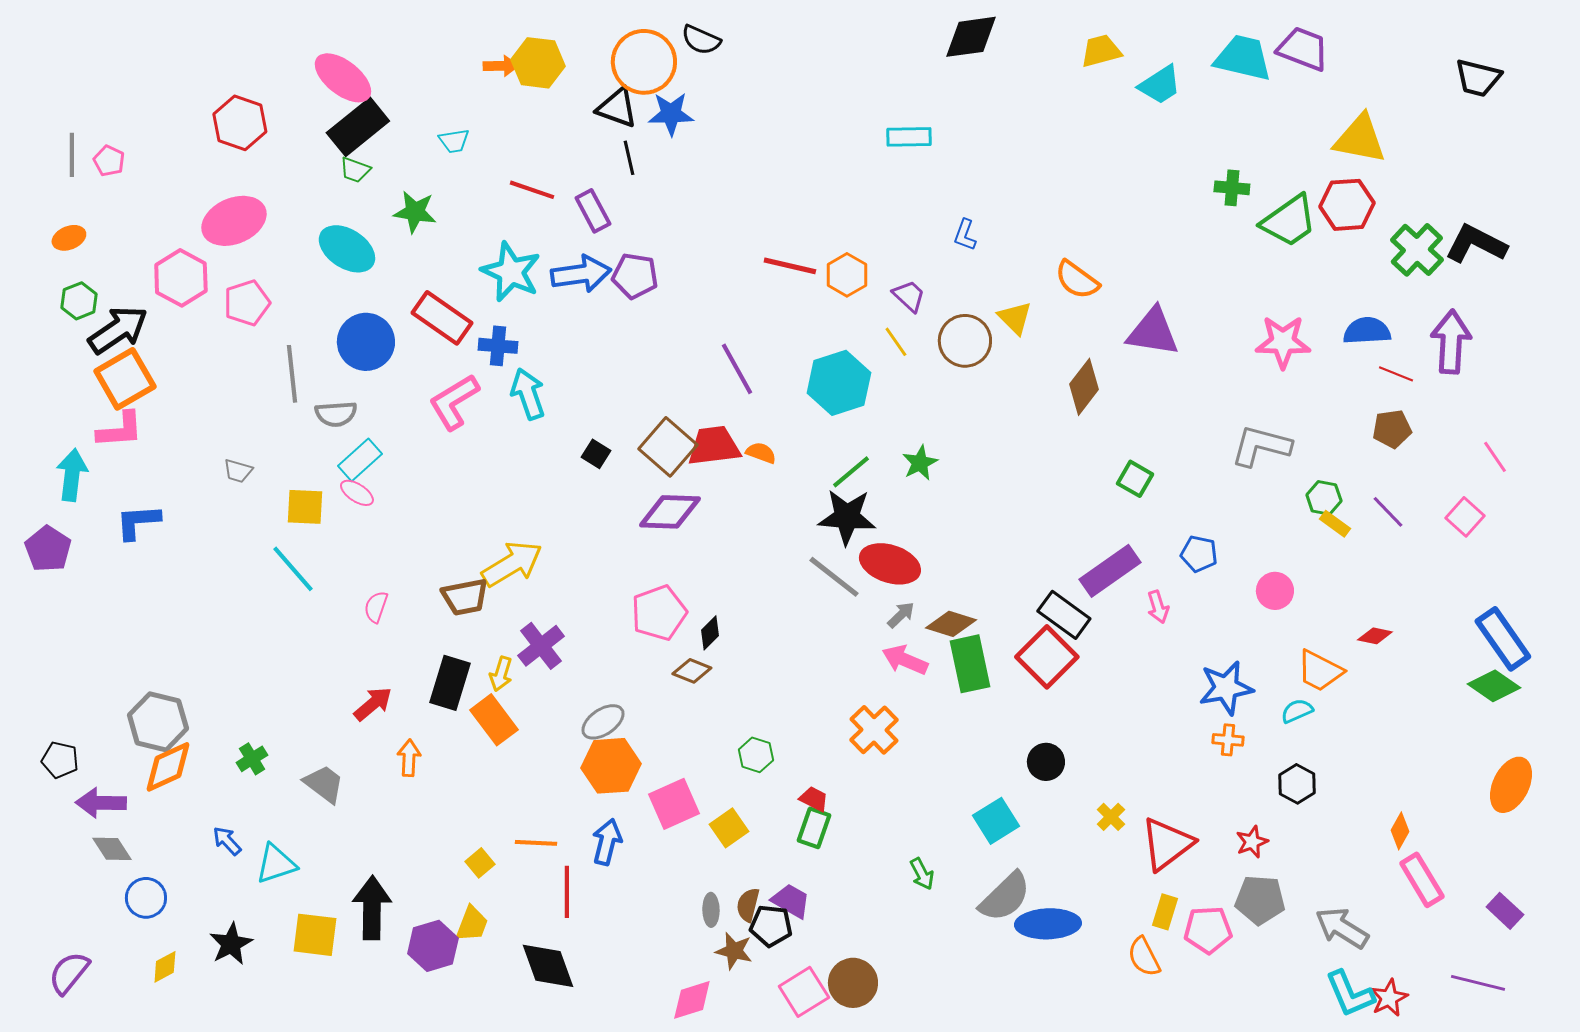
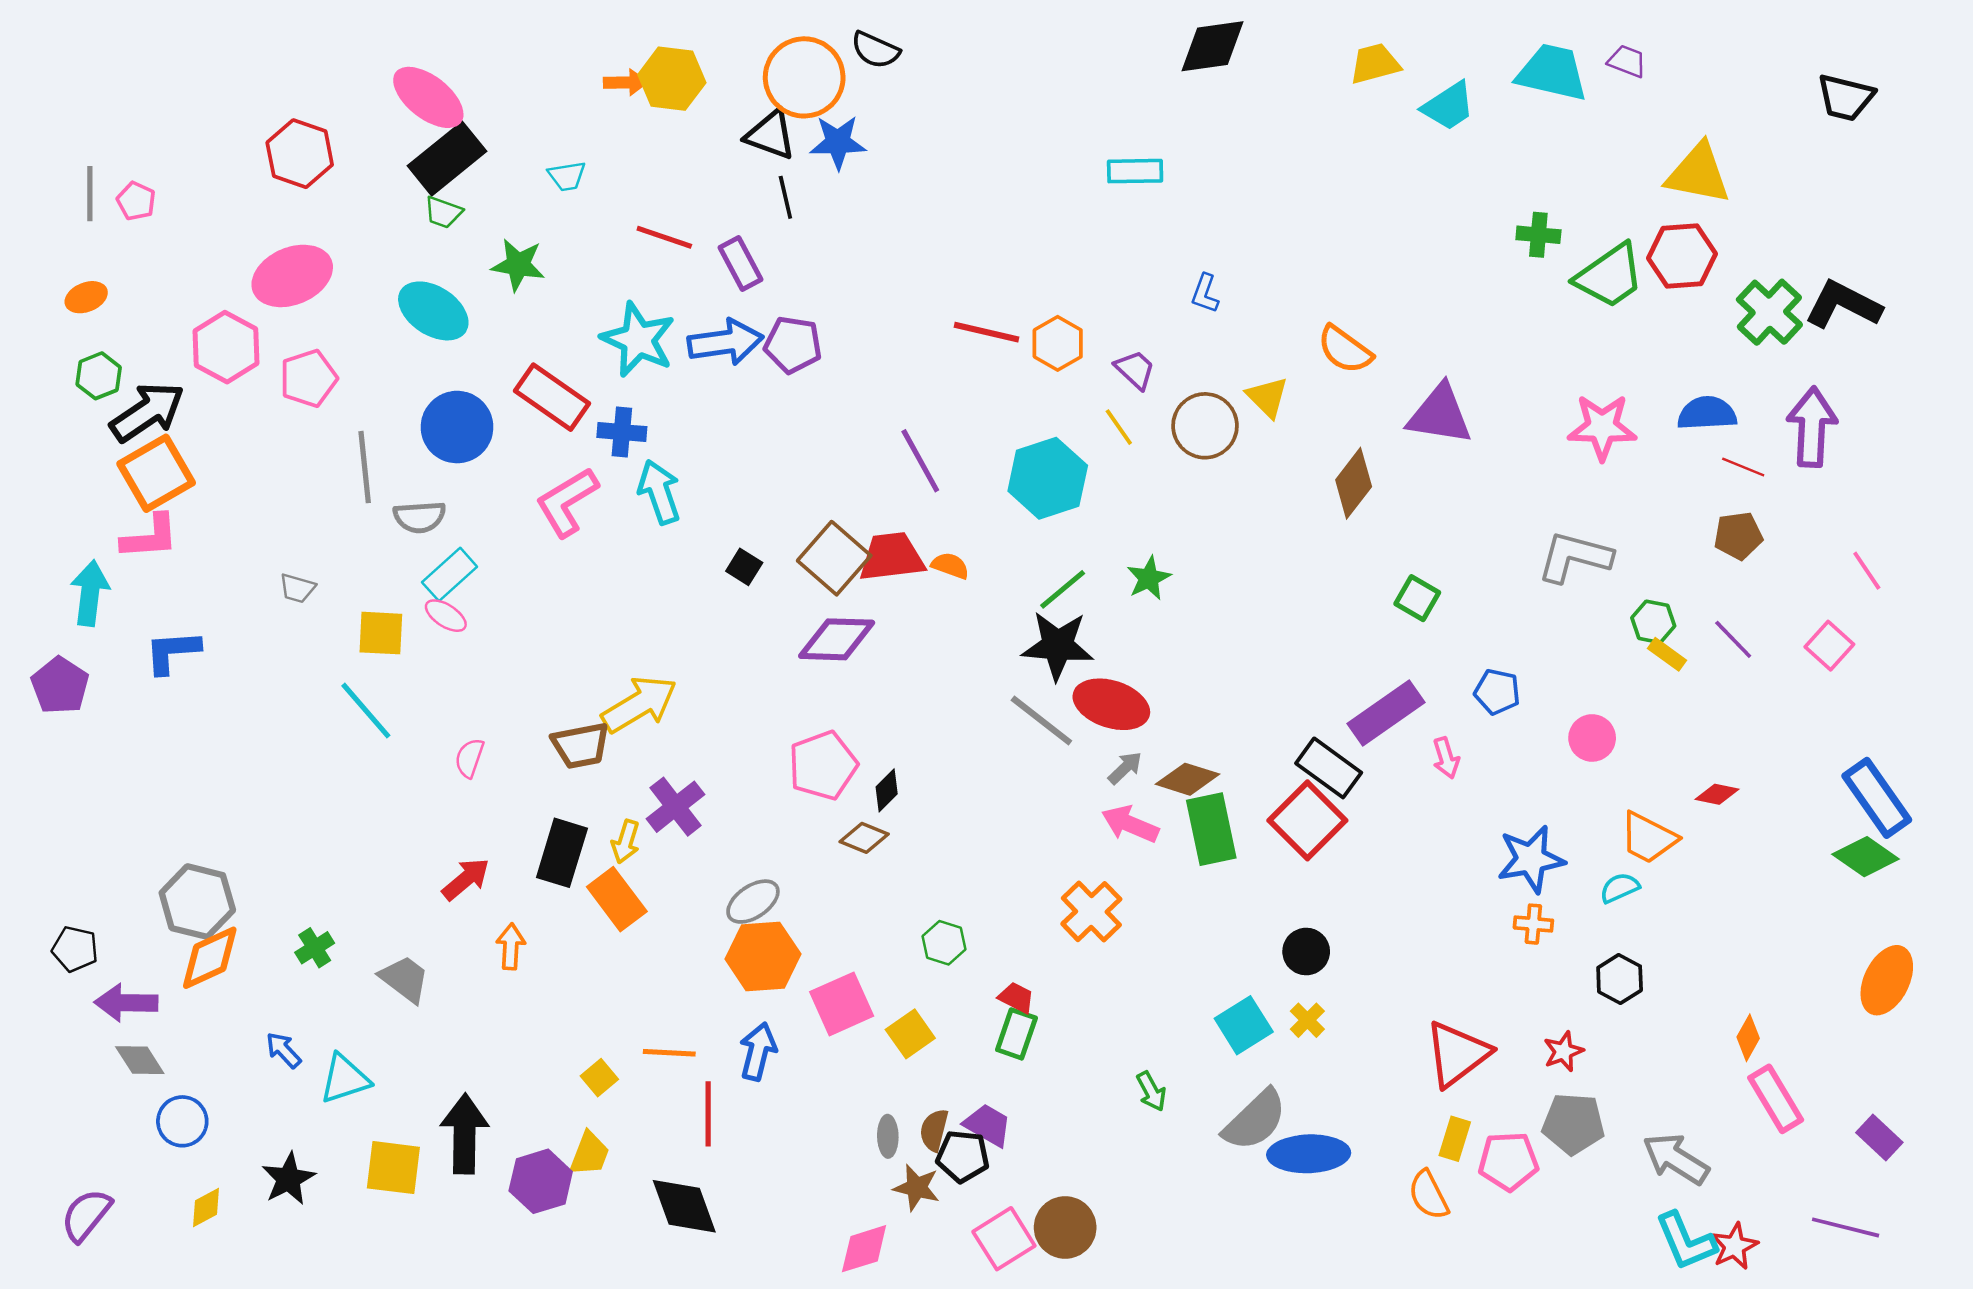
purple trapezoid: (1303, 49) -> (1627, 61), size x0.6
yellow cross: (1111, 817) -> (1307, 1020), moved

